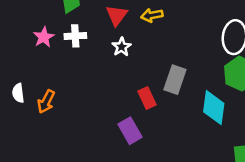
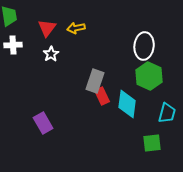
red rectangle: (147, 98) -> (102, 96), moved
purple rectangle: (130, 131) -> (43, 123), moved

